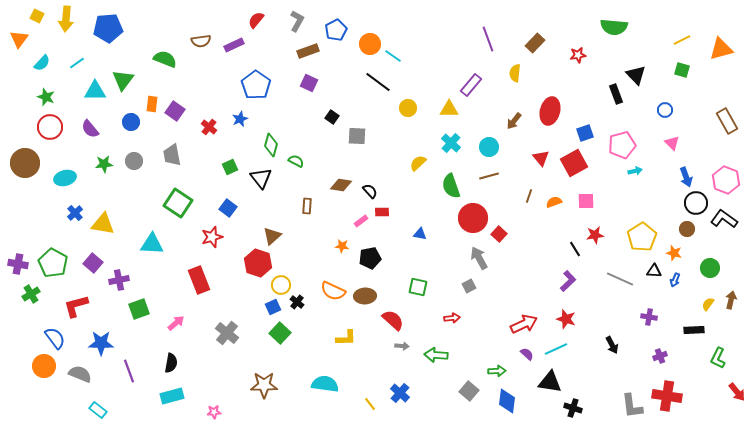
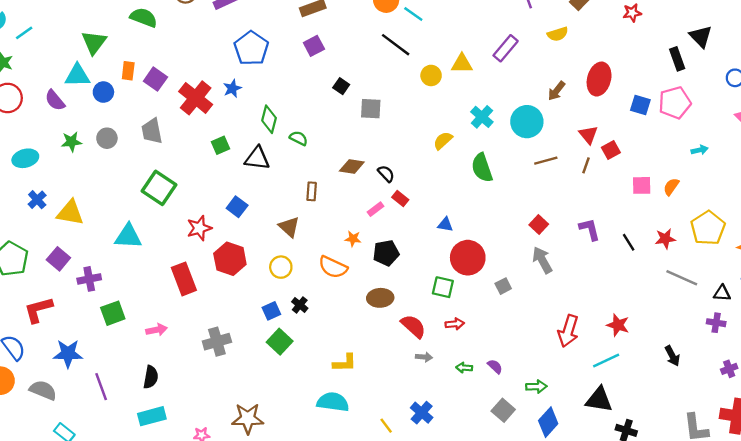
cyan line: (77, 63) -> (24, 33), moved
yellow semicircle: (515, 73) -> (558, 34), turned -114
purple square: (309, 83) -> (314, 46), turned 36
cyan triangle: (95, 91) -> (77, 75), moved
yellow triangle: (449, 109) -> (462, 64), moved
red cross: (209, 127) -> (196, 98), size x1.8
blue square: (585, 133) -> (640, 105), turned 36
pink pentagon: (622, 145) -> (675, 103), moved
cyan circle: (489, 147) -> (527, 122), size x1.4
red square: (574, 163) -> (611, 150), moved, size x0.6
brown line: (489, 176) -> (546, 161), moved
black triangle: (261, 178) -> (257, 158), turned -45
brown line: (529, 196) -> (586, 165), moved
orange semicircle: (554, 202) -> (671, 187), moved, turned -35
blue square: (228, 208) -> (237, 207), moved
red rectangle: (382, 212) -> (400, 198), turned 40
red circle: (473, 218) -> (468, 258), moved
red star: (595, 235) -> (665, 239), moved
brown triangle: (272, 236) -> (289, 227), moved, turned -36
gray arrow: (479, 258) -> (542, 260), moved
red hexagon: (258, 263) -> (230, 259), moved
black triangle: (654, 271) -> (722, 293), moved
purple L-shape: (568, 281) -> (590, 229), moved, turned -60
yellow circle: (281, 285) -> (281, 267), moved
orange semicircle: (333, 291) -> (333, 267), moved
red arrow: (452, 318) -> (455, 324), moved
pink arrow: (176, 323) -> (157, 330), turned 30
red arrow: (524, 324) -> (568, 331), turned 132
gray cross: (227, 333) -> (217, 342), turned 35
yellow L-shape: (346, 338) -> (345, 363), moved
purple semicircle: (527, 354) -> (495, 366), moved
green arrow: (436, 355) -> (464, 368), size x0.6
brown star: (264, 385) -> (248, 419), moved
blue diamond: (507, 401) -> (548, 422), turned 35

